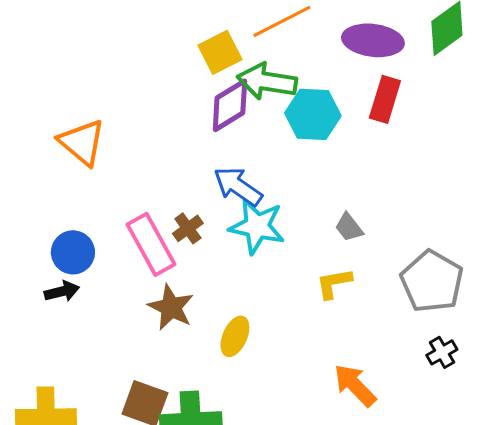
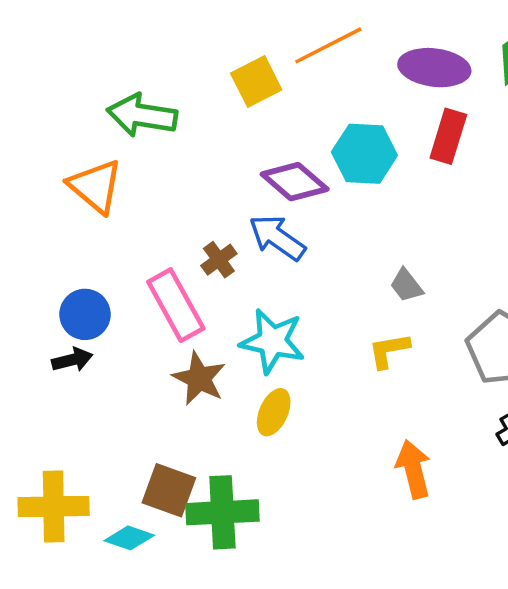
green arrow: (267, 81) -> (142, 115), moved
purple diamond: (230, 105) -> (295, 182), moved, turned 72
cyan star: (257, 226) -> (272, 341), moved
brown cross: (188, 228) -> (219, 260), moved
orange arrow: (355, 385) -> (413, 469), turned 30

